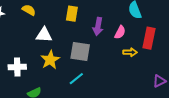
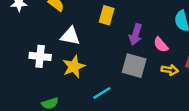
pink semicircle: (120, 32) -> (161, 45), turned 104
gray square: (80, 52) -> (134, 66), moved
white cross: (17, 67) -> (40, 56), moved

